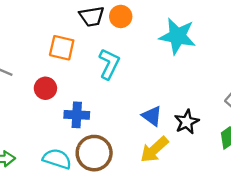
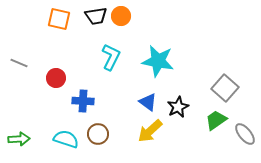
cyan star: (177, 36) -> (158, 61), moved
orange square: (62, 48) -> (59, 19), moved
brown circle: (94, 153) -> (98, 134), size x0.7

